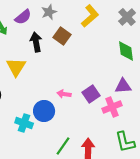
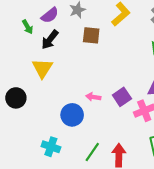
brown square: (62, 36) -> (91, 35), turned -30
black arrow: (36, 42) -> (50, 40), moved, turned -132
cyan cross: (24, 123) -> (51, 147), moved

